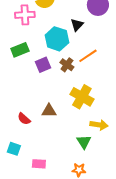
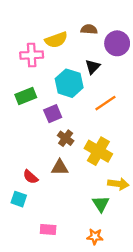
brown cross: (67, 65) -> (66, 138), moved
cyan square: (14, 149) -> (19, 199), moved

